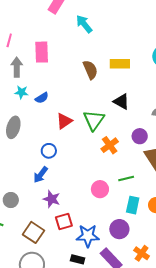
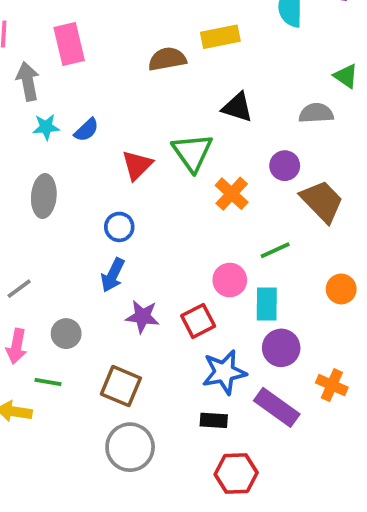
brown semicircle: (90, 70) -> (167, 59), turned -66
cyan rectangle: (133, 205) -> (267, 304), moved
red square: (64, 221) -> (198, 321), moved

